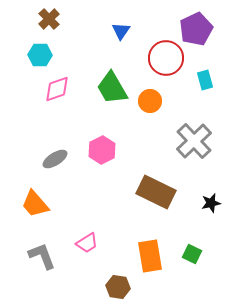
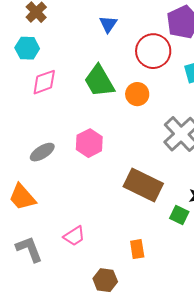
green square: (192, 254) -> (179, 215), moved
orange rectangle: (150, 256) -> (137, 249), size x0.6

